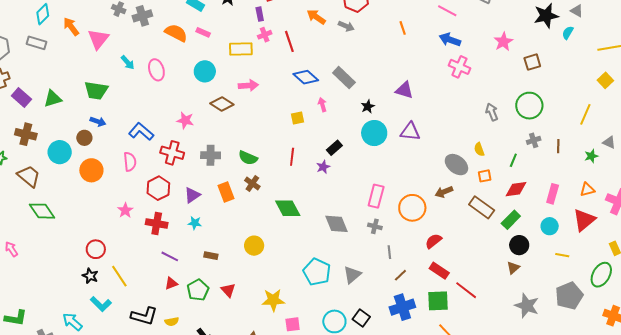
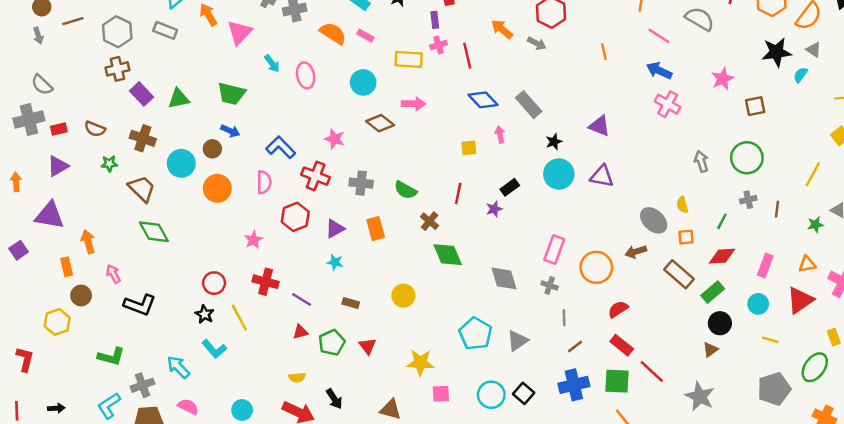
brown cross: (252, 183) -> (430, 221), moved
red cross: (157, 223) -> (266, 282), moved
gray star: (527, 306) -> (700, 396), moved
black L-shape: (144, 316) -> (140, 305), moved

